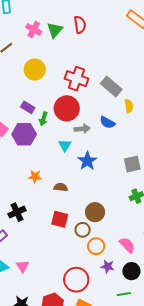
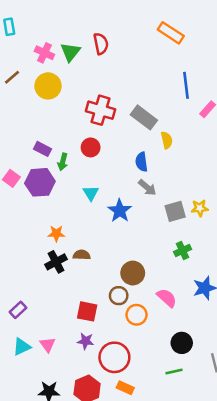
yellow circle: (35, 70) -> (48, 86), moved
red circle: (67, 108) -> (91, 147), size x0.6
blue semicircle: (107, 122) -> (142, 162), turned 56
gray arrow: (82, 129) -> (147, 188), moved, turned 49
brown semicircle: (61, 187) -> (82, 255), moved
black cross: (17, 212) -> (56, 262), moved
red square: (60, 219) -> (87, 311), moved
pink semicircle: (127, 245) -> (167, 298), moved
purple star: (108, 266) -> (86, 341), moved

